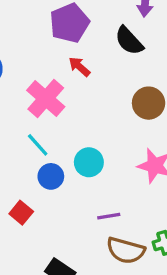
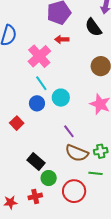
red arrow: (79, 67) -> (62, 39), turned -48
cyan line: (38, 145) -> (41, 83), moved
purple line: (109, 216) -> (69, 131), turned 56

